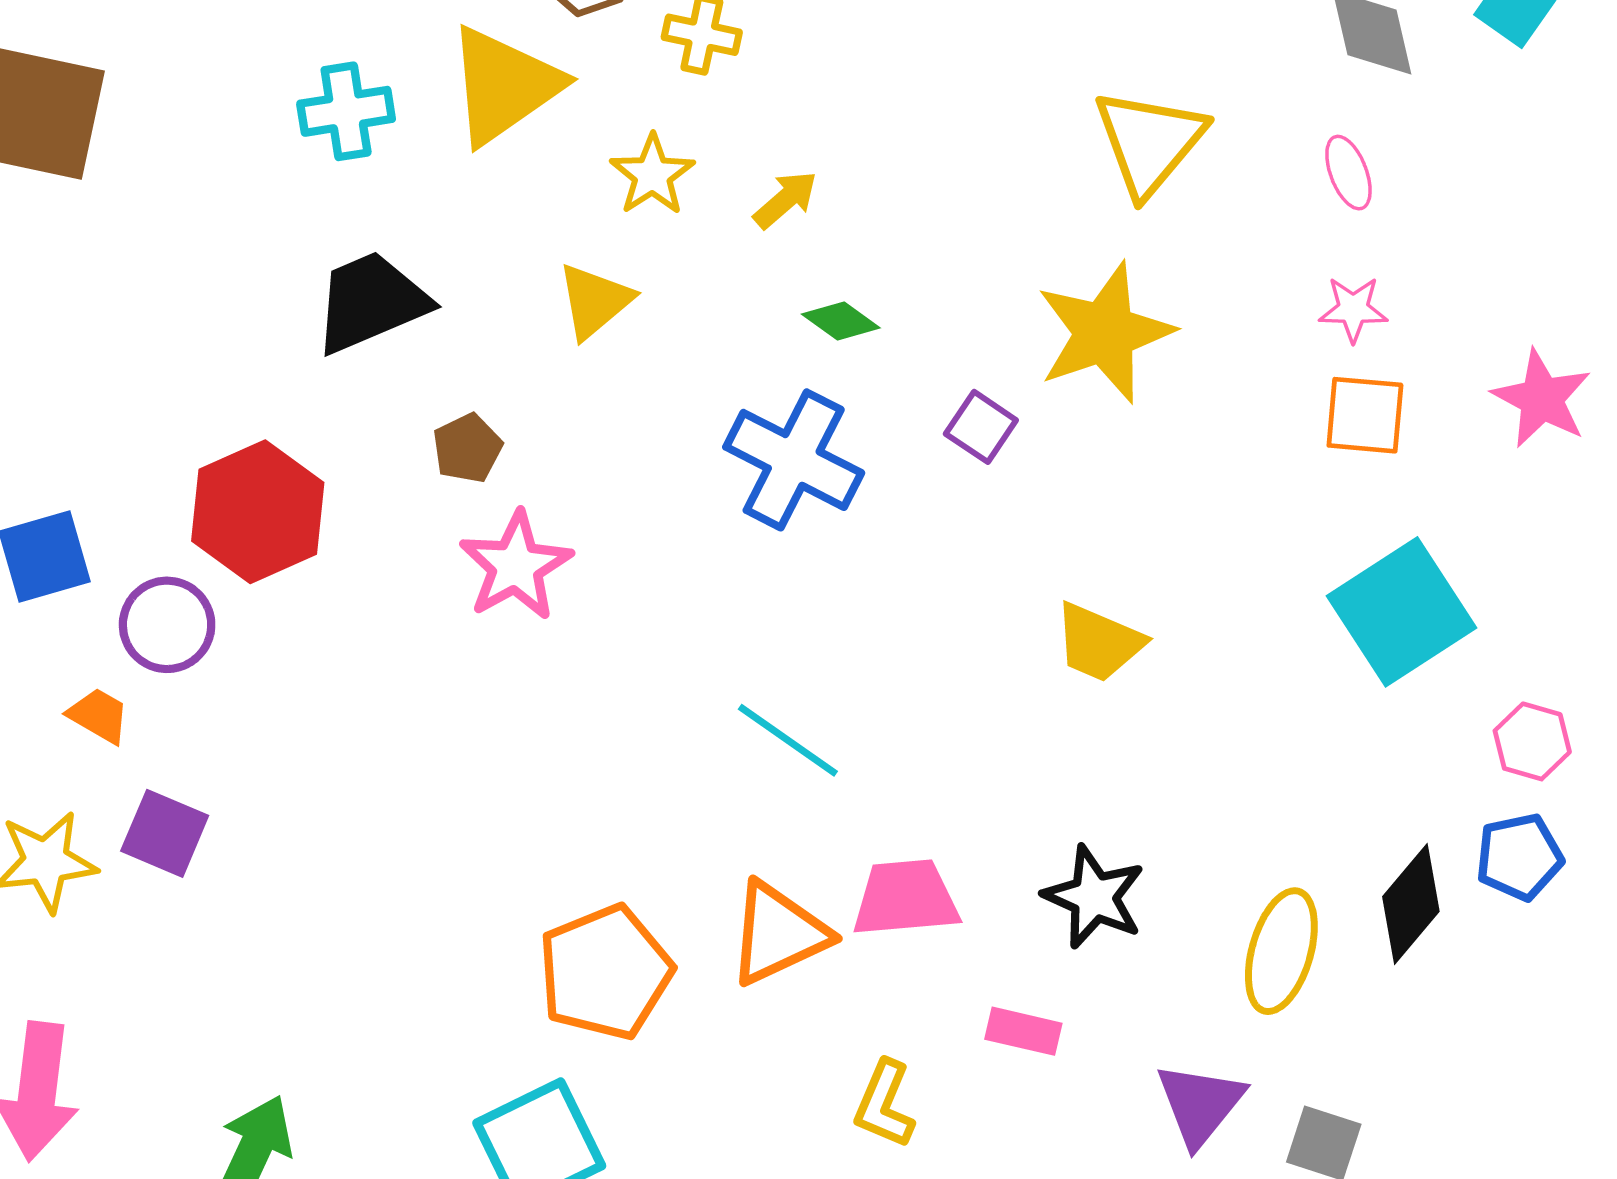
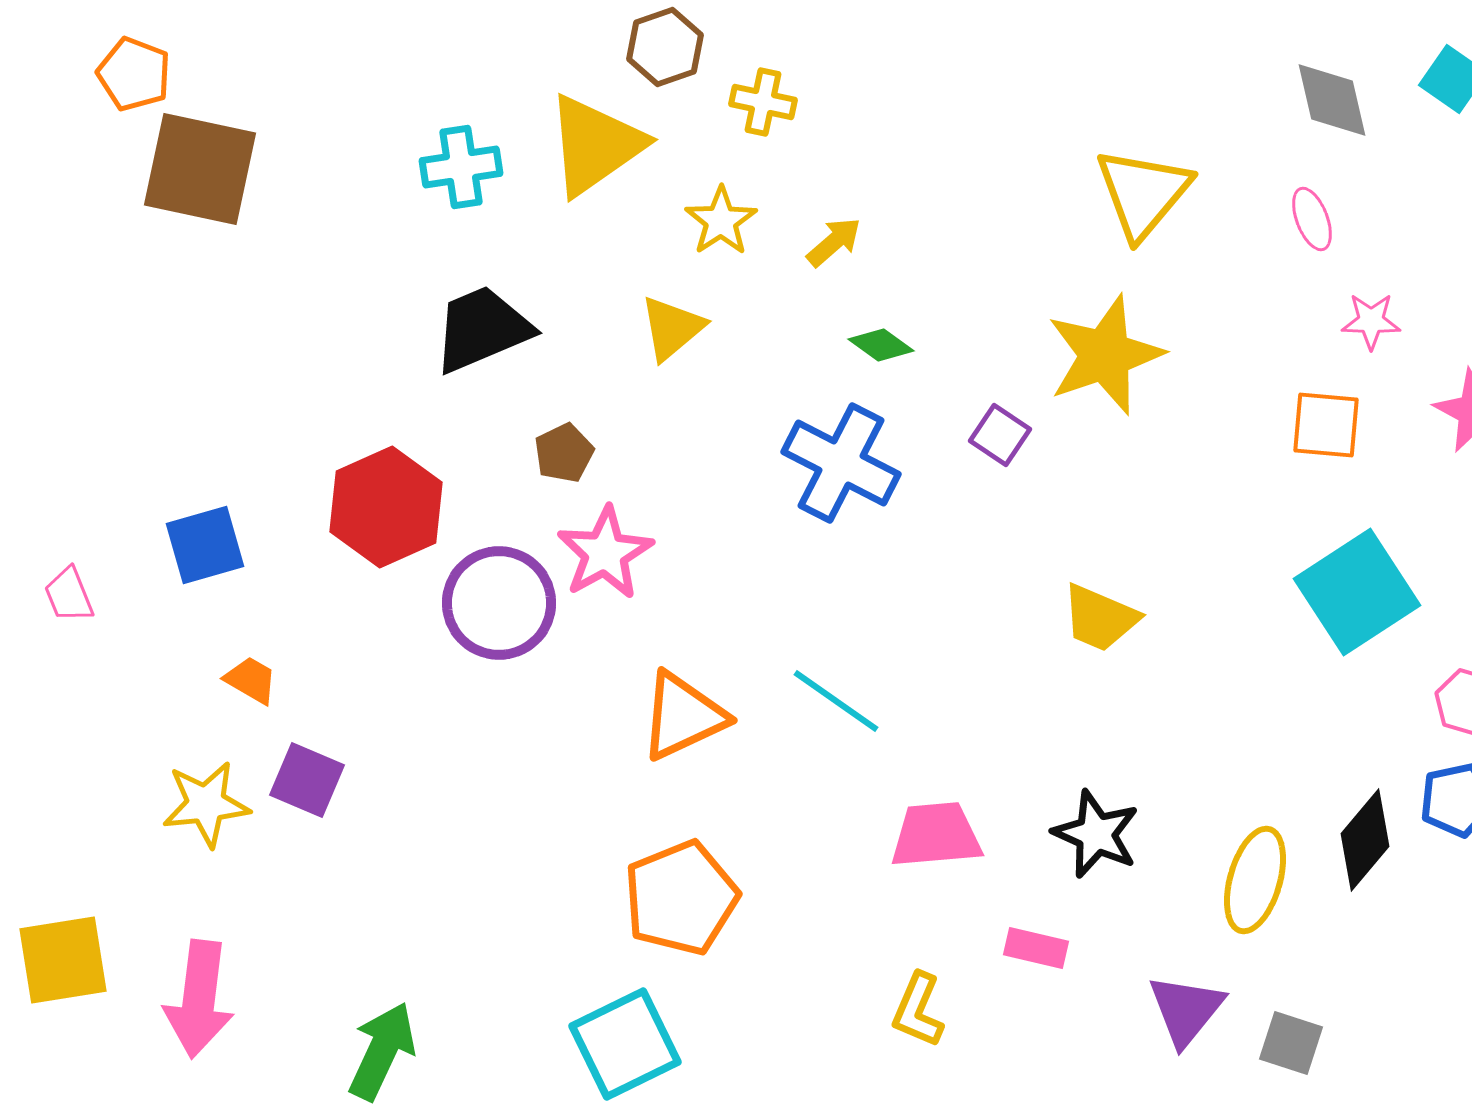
pink star: (1353, 309) -> (1371, 321), moved
purple circle: (167, 625) -> (499, 603), moved, size x1.4
orange triangle: (778, 933) -> (683, 716), moved

